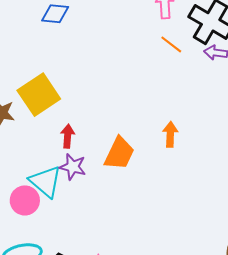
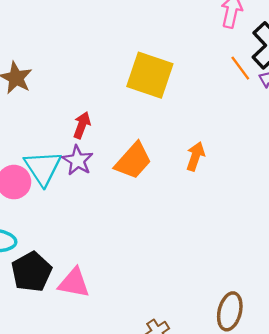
orange line: (171, 44) -> (240, 68), moved
yellow square: (39, 95) -> (150, 75), moved, turned 36

